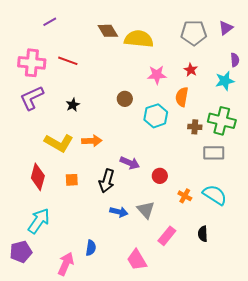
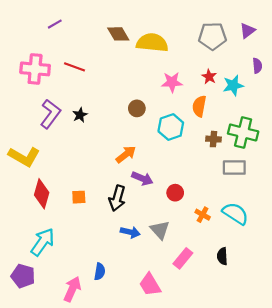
cyan star: (225, 81) -> (233, 85), moved
purple L-shape: (32, 98) -> (50, 114), moved, turned 152
orange arrow: (92, 141) -> (126, 154), moved, turned -36
yellow L-shape: (59, 143) -> (24, 157), moved
purple pentagon: (21, 252) -> (23, 276), turned 30

